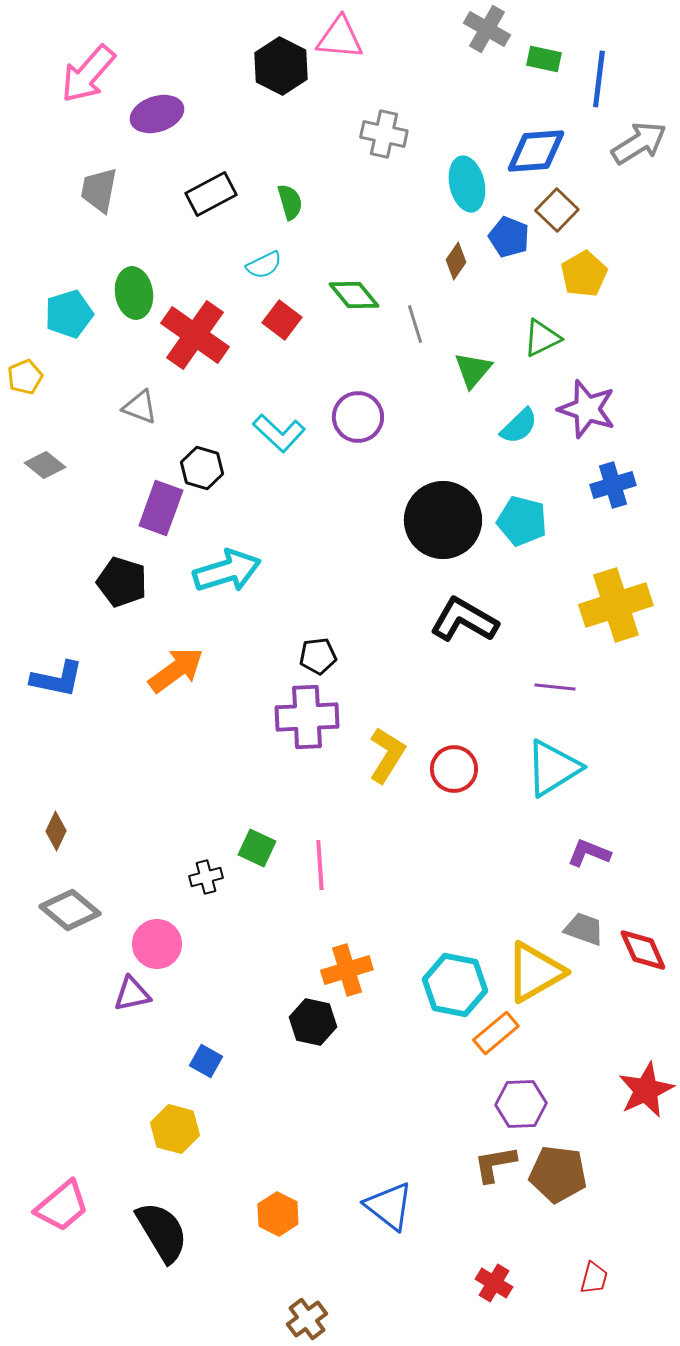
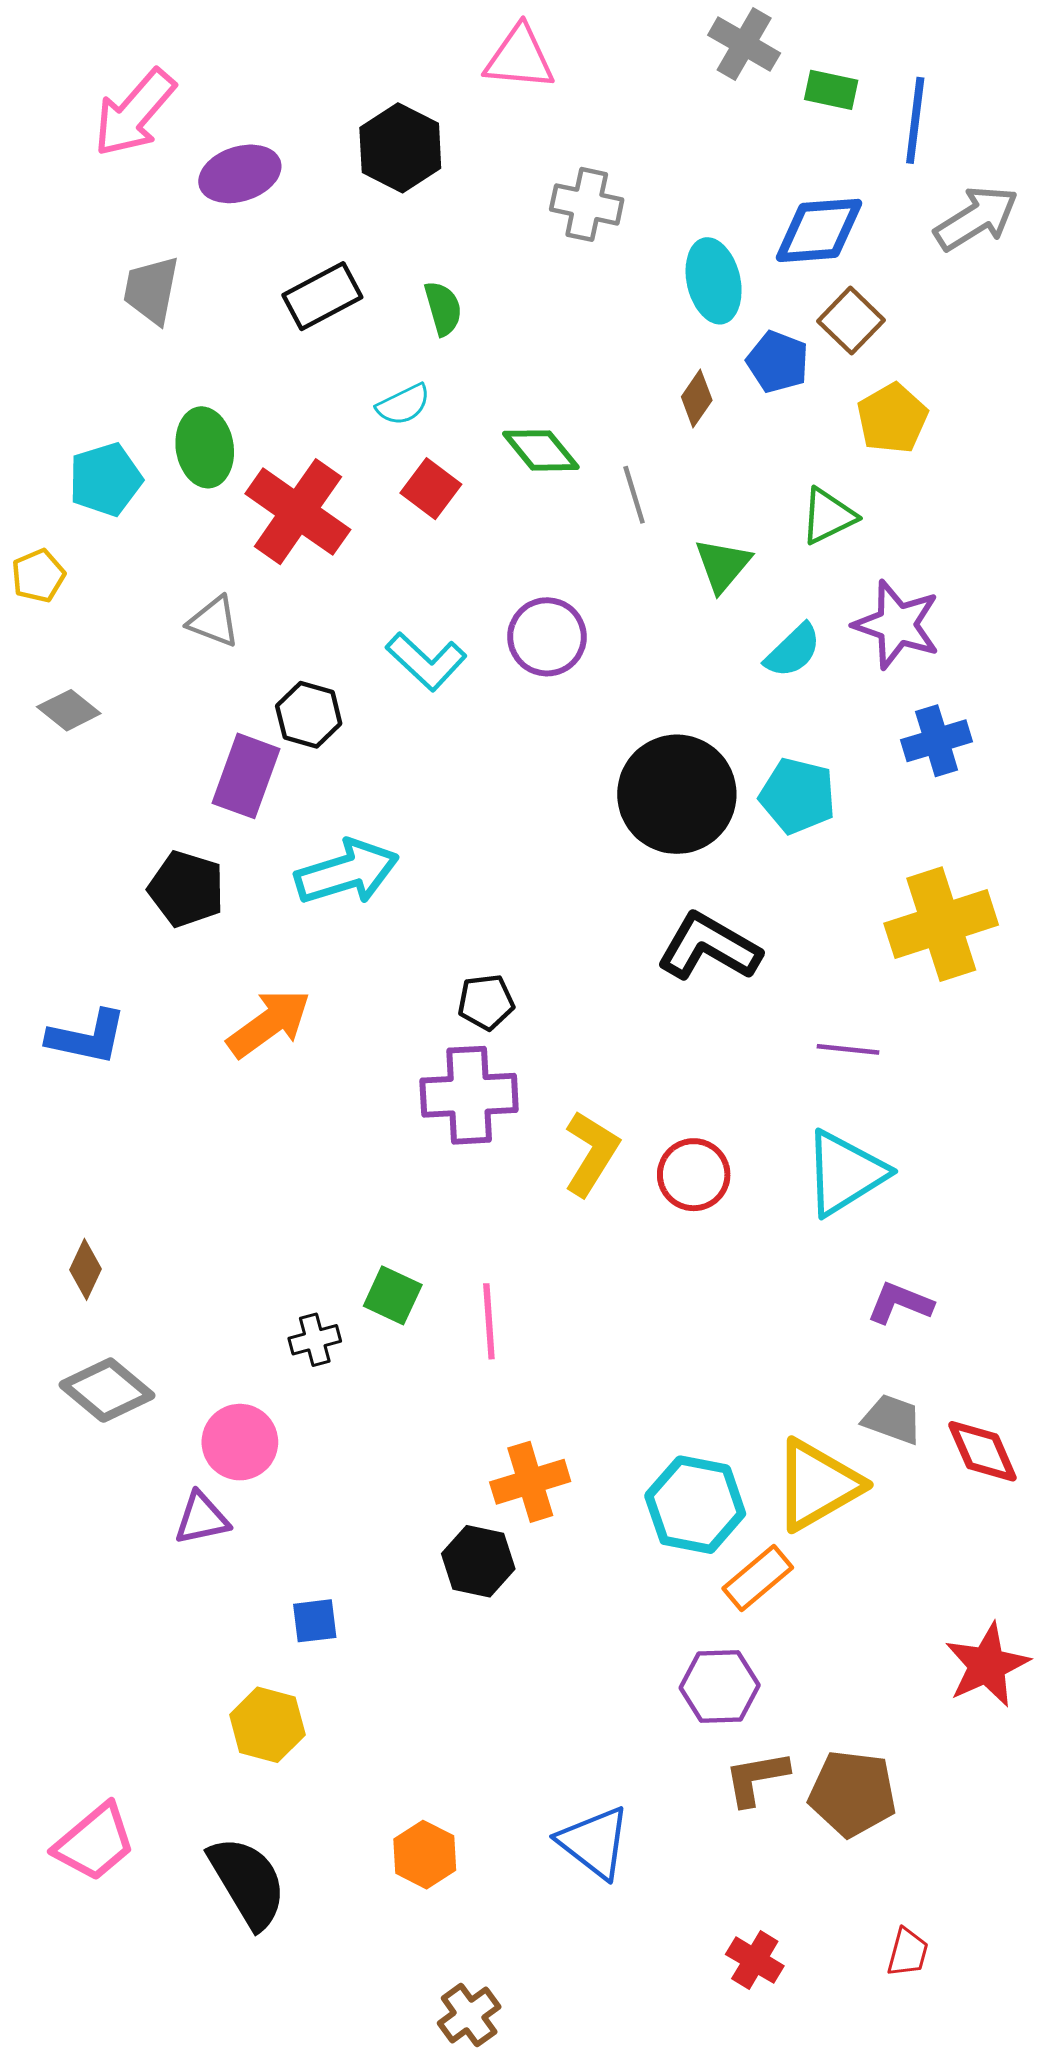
black hexagon: (281, 66) -> (400, 148), moved
blue square: (206, 1061) -> (315, 1621), turned -36
purple hexagon: (521, 1104) -> (720, 1687), moved

